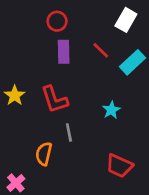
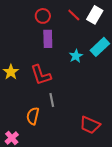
red line: (101, 50) -> (74, 15), moved
cyan star: (111, 110) -> (76, 56), moved

